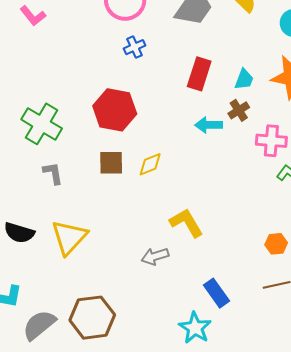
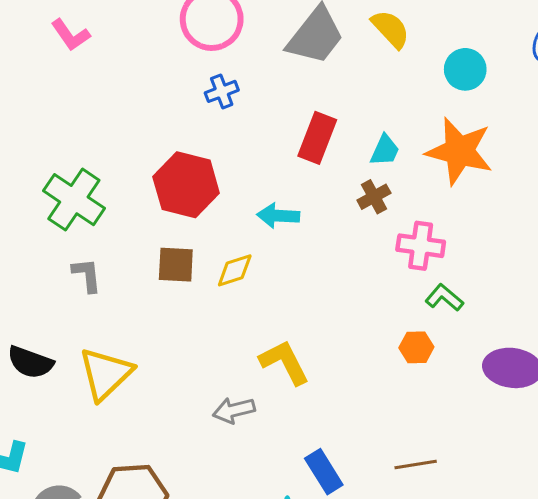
cyan arrow: (209, 125) -> (278, 216), moved
orange hexagon: (276, 244) -> (416, 347), moved

